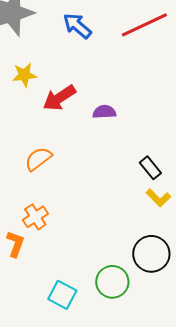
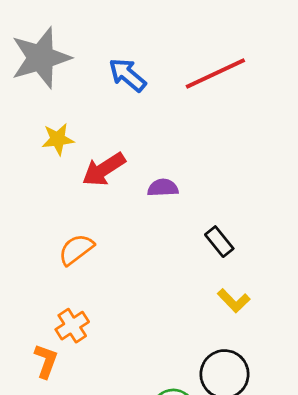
black rectangle: (150, 168) -> (219, 242), moved

